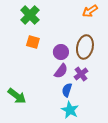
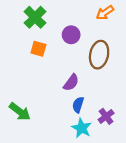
purple circle: (61, 52) -> (71, 35), moved
purple cross: (81, 74) -> (106, 116), moved

